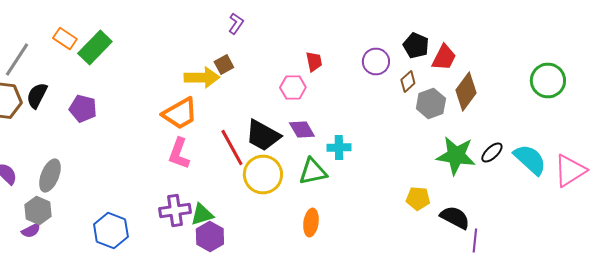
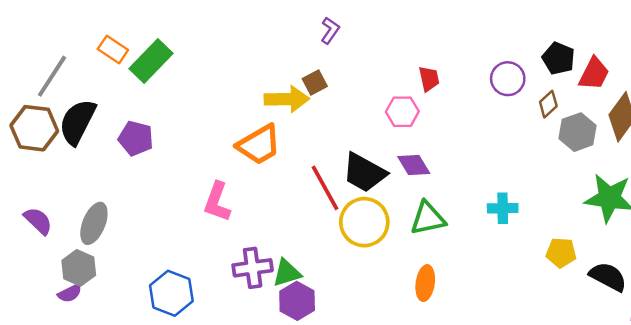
black semicircle: (37, 96) -> (77, 122), size x1.4
cyan cross: (339, 148) -> (503, 208), moved
pink L-shape: (179, 154) -> (217, 202), moved

